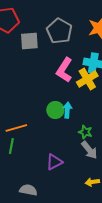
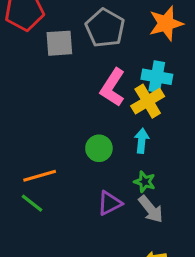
cyan arrow: (67, 110) -> (142, 141), moved
green line: (11, 146) -> (32, 203), turned -63
purple triangle: (54, 162) -> (110, 203), moved

